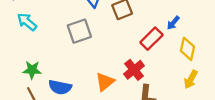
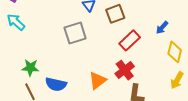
cyan arrow: (27, 22) -> (16, 22), moved
red rectangle: (151, 39) -> (130, 40), moved

